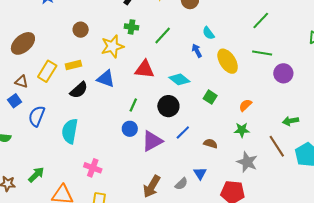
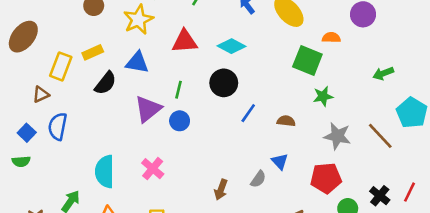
brown triangle: (21, 82) -> (41, 94), moved, turned -32
green square: (210, 97) -> (307, 60), moved, size x1.6
blue square: (15, 101) -> (27, 133), moved
orange semicircle: (245, 105) -> (331, 38), moved, turned 56
cyan semicircle: (70, 131) -> (105, 172), moved
purple triangle: (152, 141) -> (148, 109), moved
brown line: (277, 146) -> (380, 136), moved
pink cross: (93, 168) -> (153, 169), moved, turned 30
brown arrow: (152, 187) -> (221, 190), size x0.7

